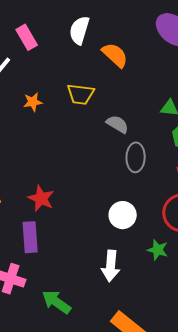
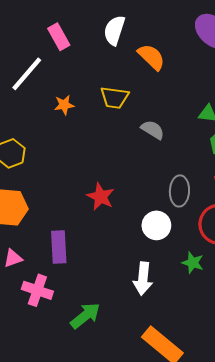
gray ellipse: (136, 157) -> (179, 191), moved
red star: (41, 198) -> (101, 197), moved
green arrow: (56, 302) -> (85, 316), turned 104

